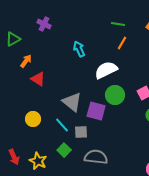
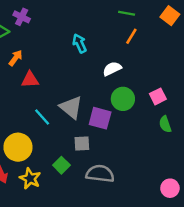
purple cross: (44, 24) -> (22, 17), moved
white semicircle: (106, 70) -> (112, 69), size x0.7
red triangle: (38, 79) -> (30, 80), turned -35
yellow circle: (33, 119) -> (18, 147), moved, size x1.5
cyan line: (62, 125) -> (42, 117), moved

